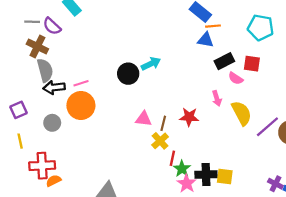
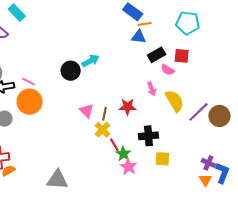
pink line: (81, 83) -> (29, 82), turned 48
pink triangle: (143, 119) -> (87, 111), turned 42
red line: (172, 158) -> (114, 145), turned -40
black cross: (206, 174) -> (148, 136), moved

